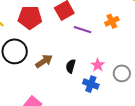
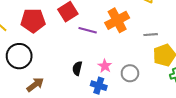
orange cross: (112, 21) -> (117, 20), size x1.6
brown arrow: (44, 61) -> (35, 85), moved

